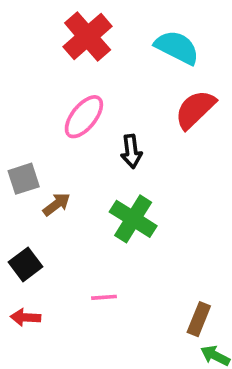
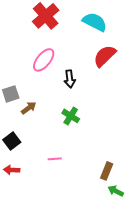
green cross: (133, 219) -> (71, 116), size x0.7

